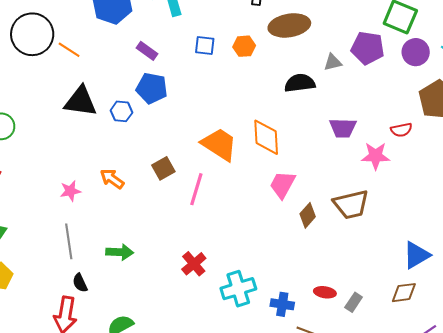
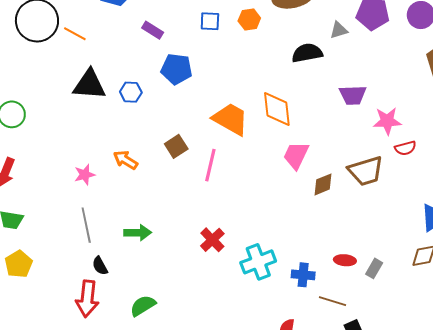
blue pentagon: (152, 88) -> (177, 69), moved
red semicircle: (401, 130) -> (405, 148), moved
brown diamond: (308, 215) -> (323, 184), turned 30

